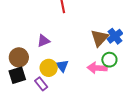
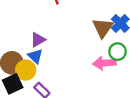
blue triangle: (62, 66) -> (35, 56), moved
yellow circle: (49, 68) -> (26, 70), moved

